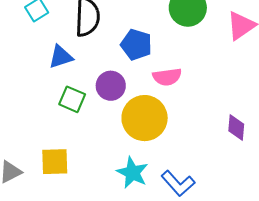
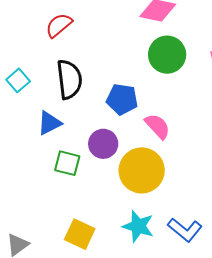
pink semicircle: (167, 77) -> (158, 126), turned -116
yellow square: (55, 162) -> (80, 234), moved, turned 36

